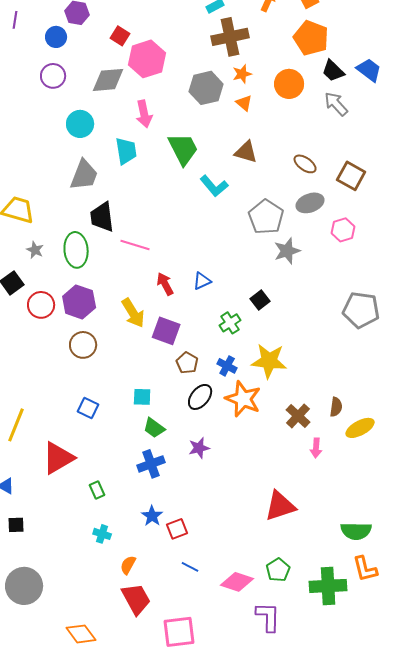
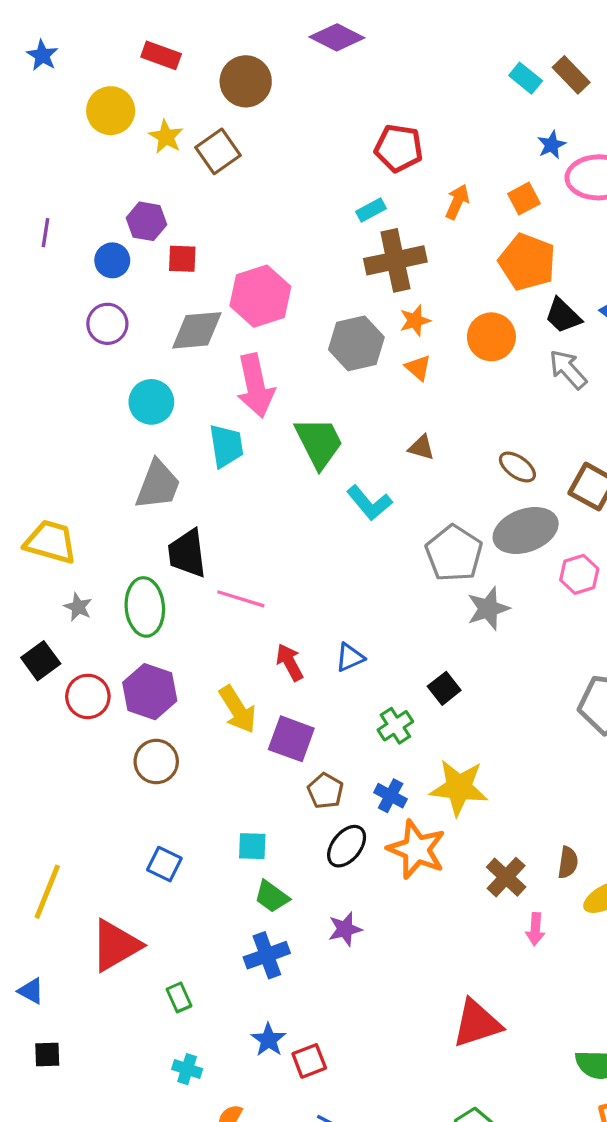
red square: (120, 36) -> (182, 259), moved, turned -30
pink arrow: (144, 114) -> (255, 386), size x1.4
brown triangle: (246, 152) -> (421, 447), size x0.7
gray ellipse: (310, 203) -> (526, 530), size x1.4

